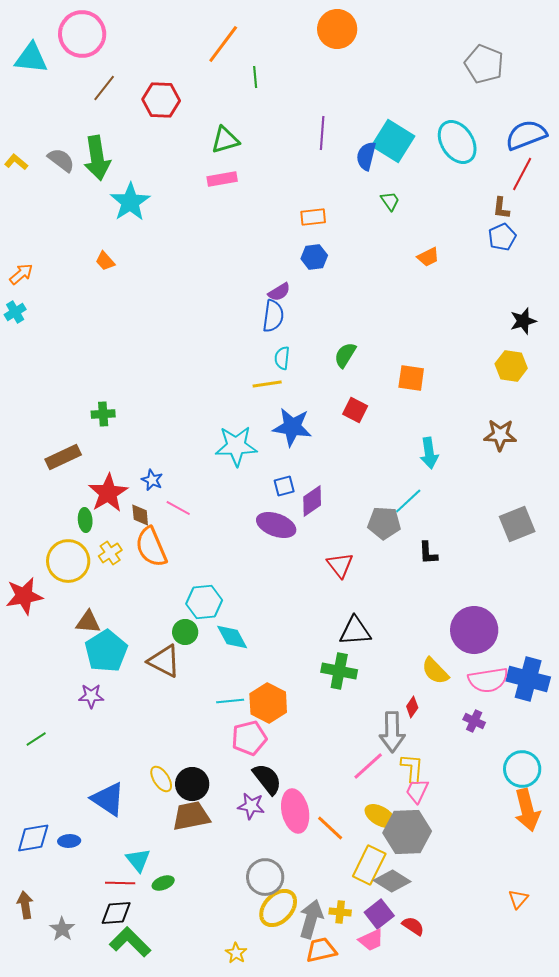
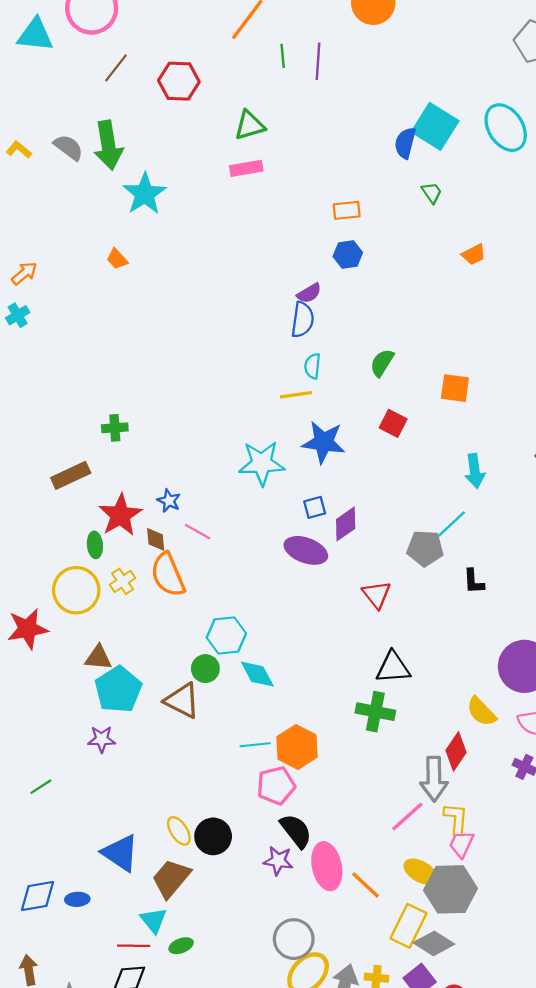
purple line: (322, 133) -> (318, 61), moved
red diamond: (412, 707) -> (456, 751), size x1.6
brown trapezoid: (191, 816) -> (171, 878), moved, turned -39

